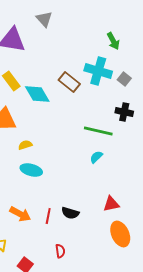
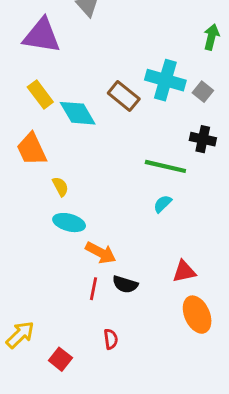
green arrow: (113, 41) -> (211, 37), moved, turned -138
yellow semicircle: (25, 145) -> (60, 187), turned 80
orange arrow: (20, 214) -> (101, 253), moved

